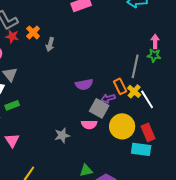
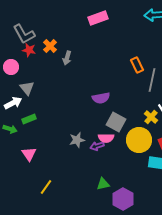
orange rectangle: (120, 86) -> (137, 65), moved
yellow cross: (134, 91) -> (151, 117), moved
purple arrow: (108, 98) -> (97, 146), moved
gray star: (62, 135) -> (77, 140), moved

